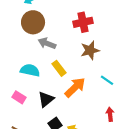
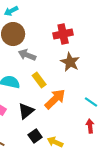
brown star: (90, 50) -> (70, 62), turned -30
cyan line: (107, 80) -> (91, 102), moved

